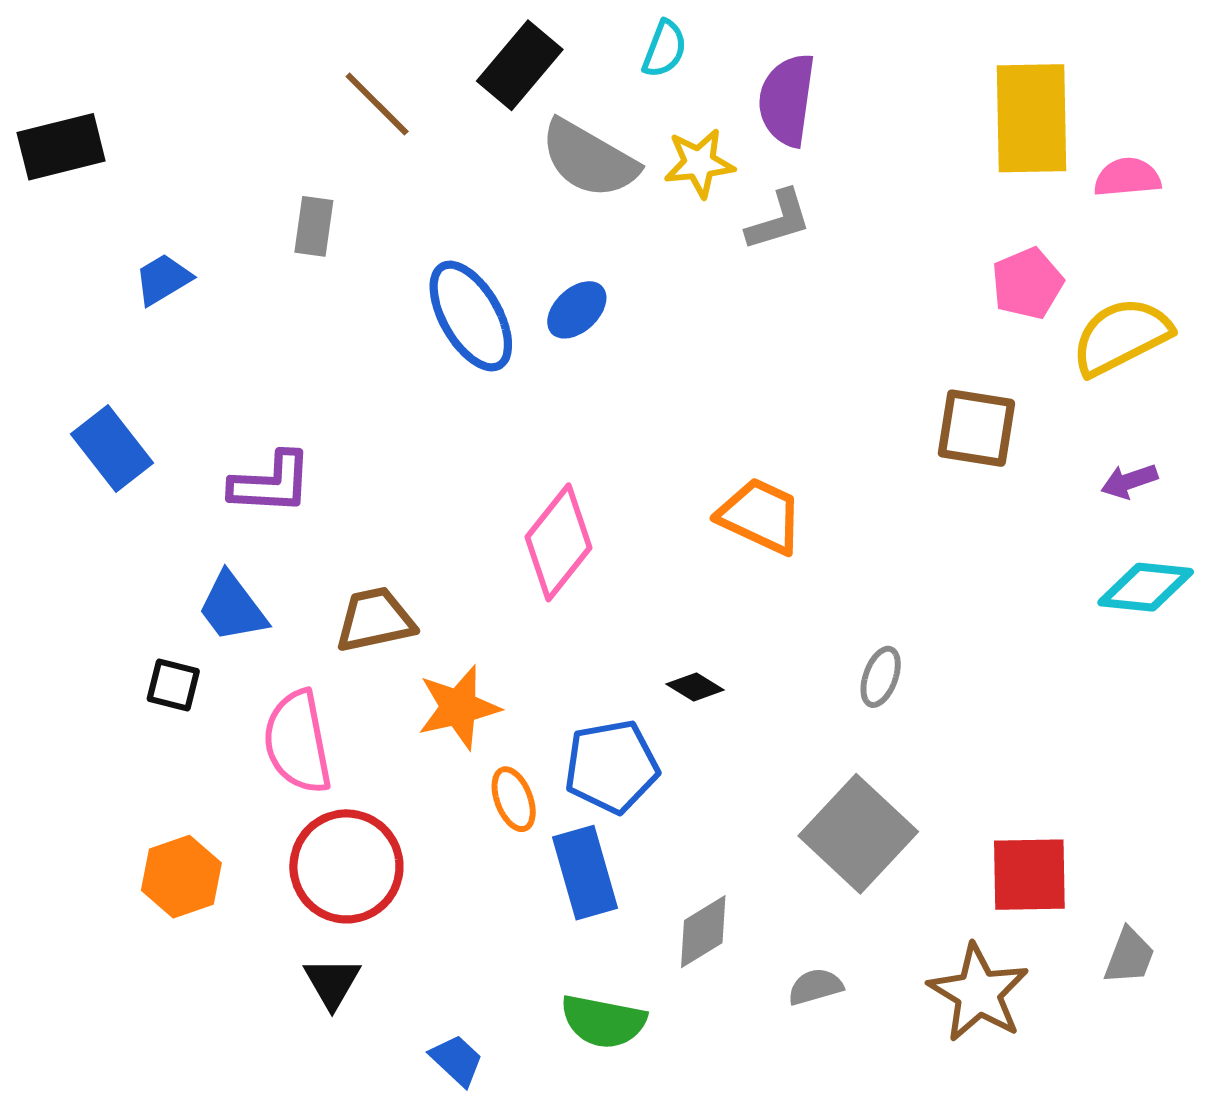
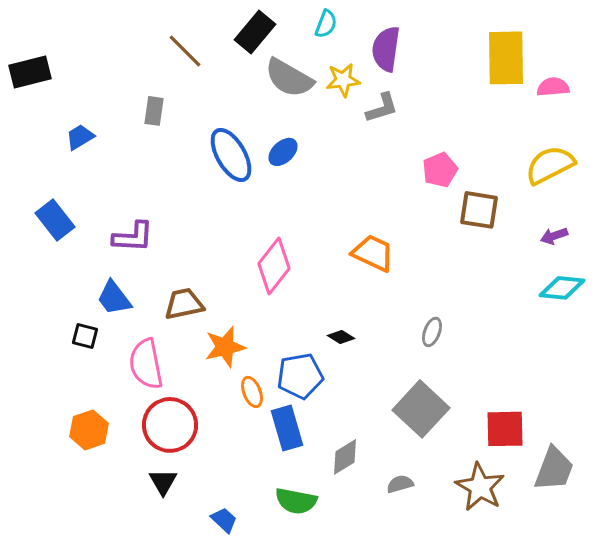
pink pentagon: (1027, 283) -> (440, 170), moved
gray trapezoid: (1129, 956) -> (554, 469), size x1.6

